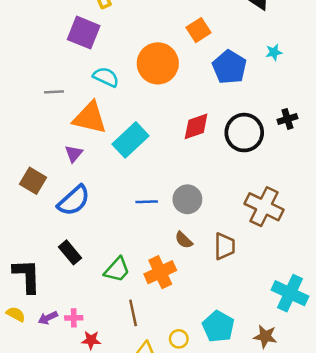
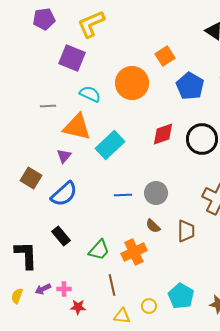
yellow semicircle: (16, 314) -> (17, 296), moved, turned -98

